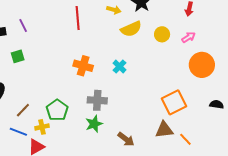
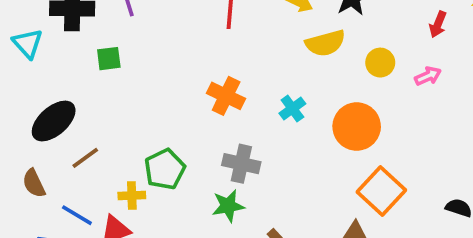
orange circle: (202, 65) -> (357, 127), moved
orange square: (174, 102) -> (381, 191), turned -30
brown line: (23, 110) -> (85, 158), moved
blue line: (18, 132) -> (77, 215), moved

